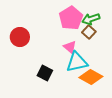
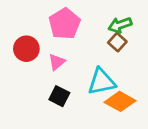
pink pentagon: (71, 18) -> (65, 24), moved
pink triangle: (70, 47) -> (57, 62), moved, turned 40

